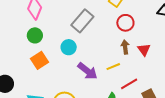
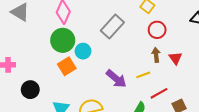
green circle: (35, 35) -> (63, 40), size x1.5
cyan circle: (69, 47) -> (83, 51), moved

